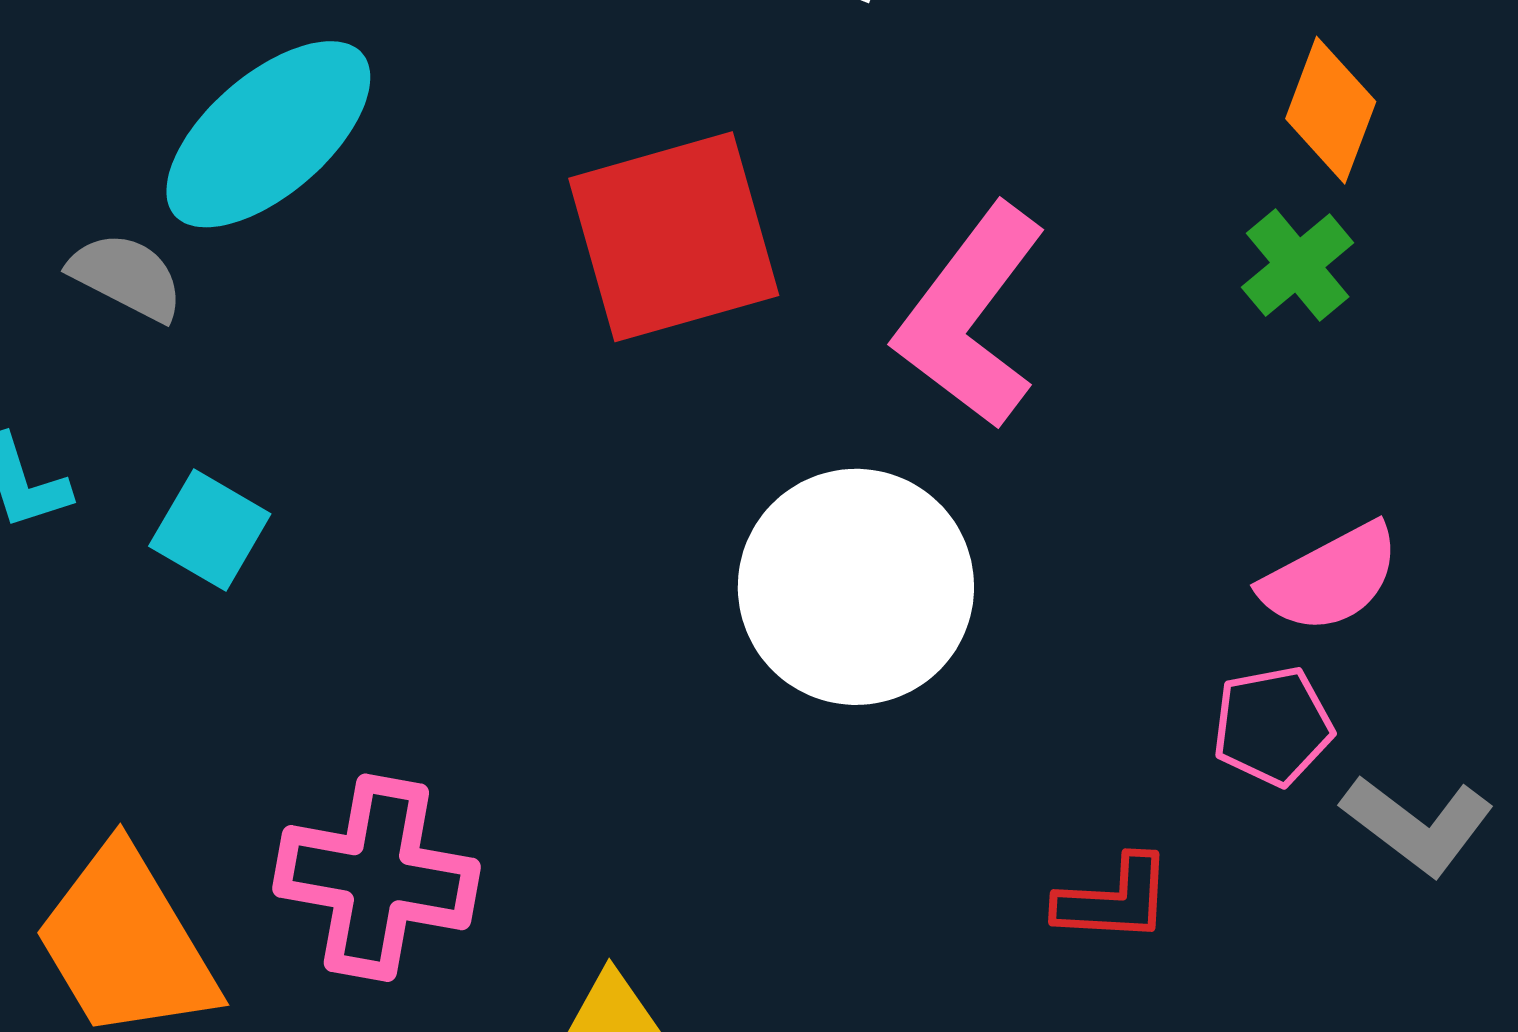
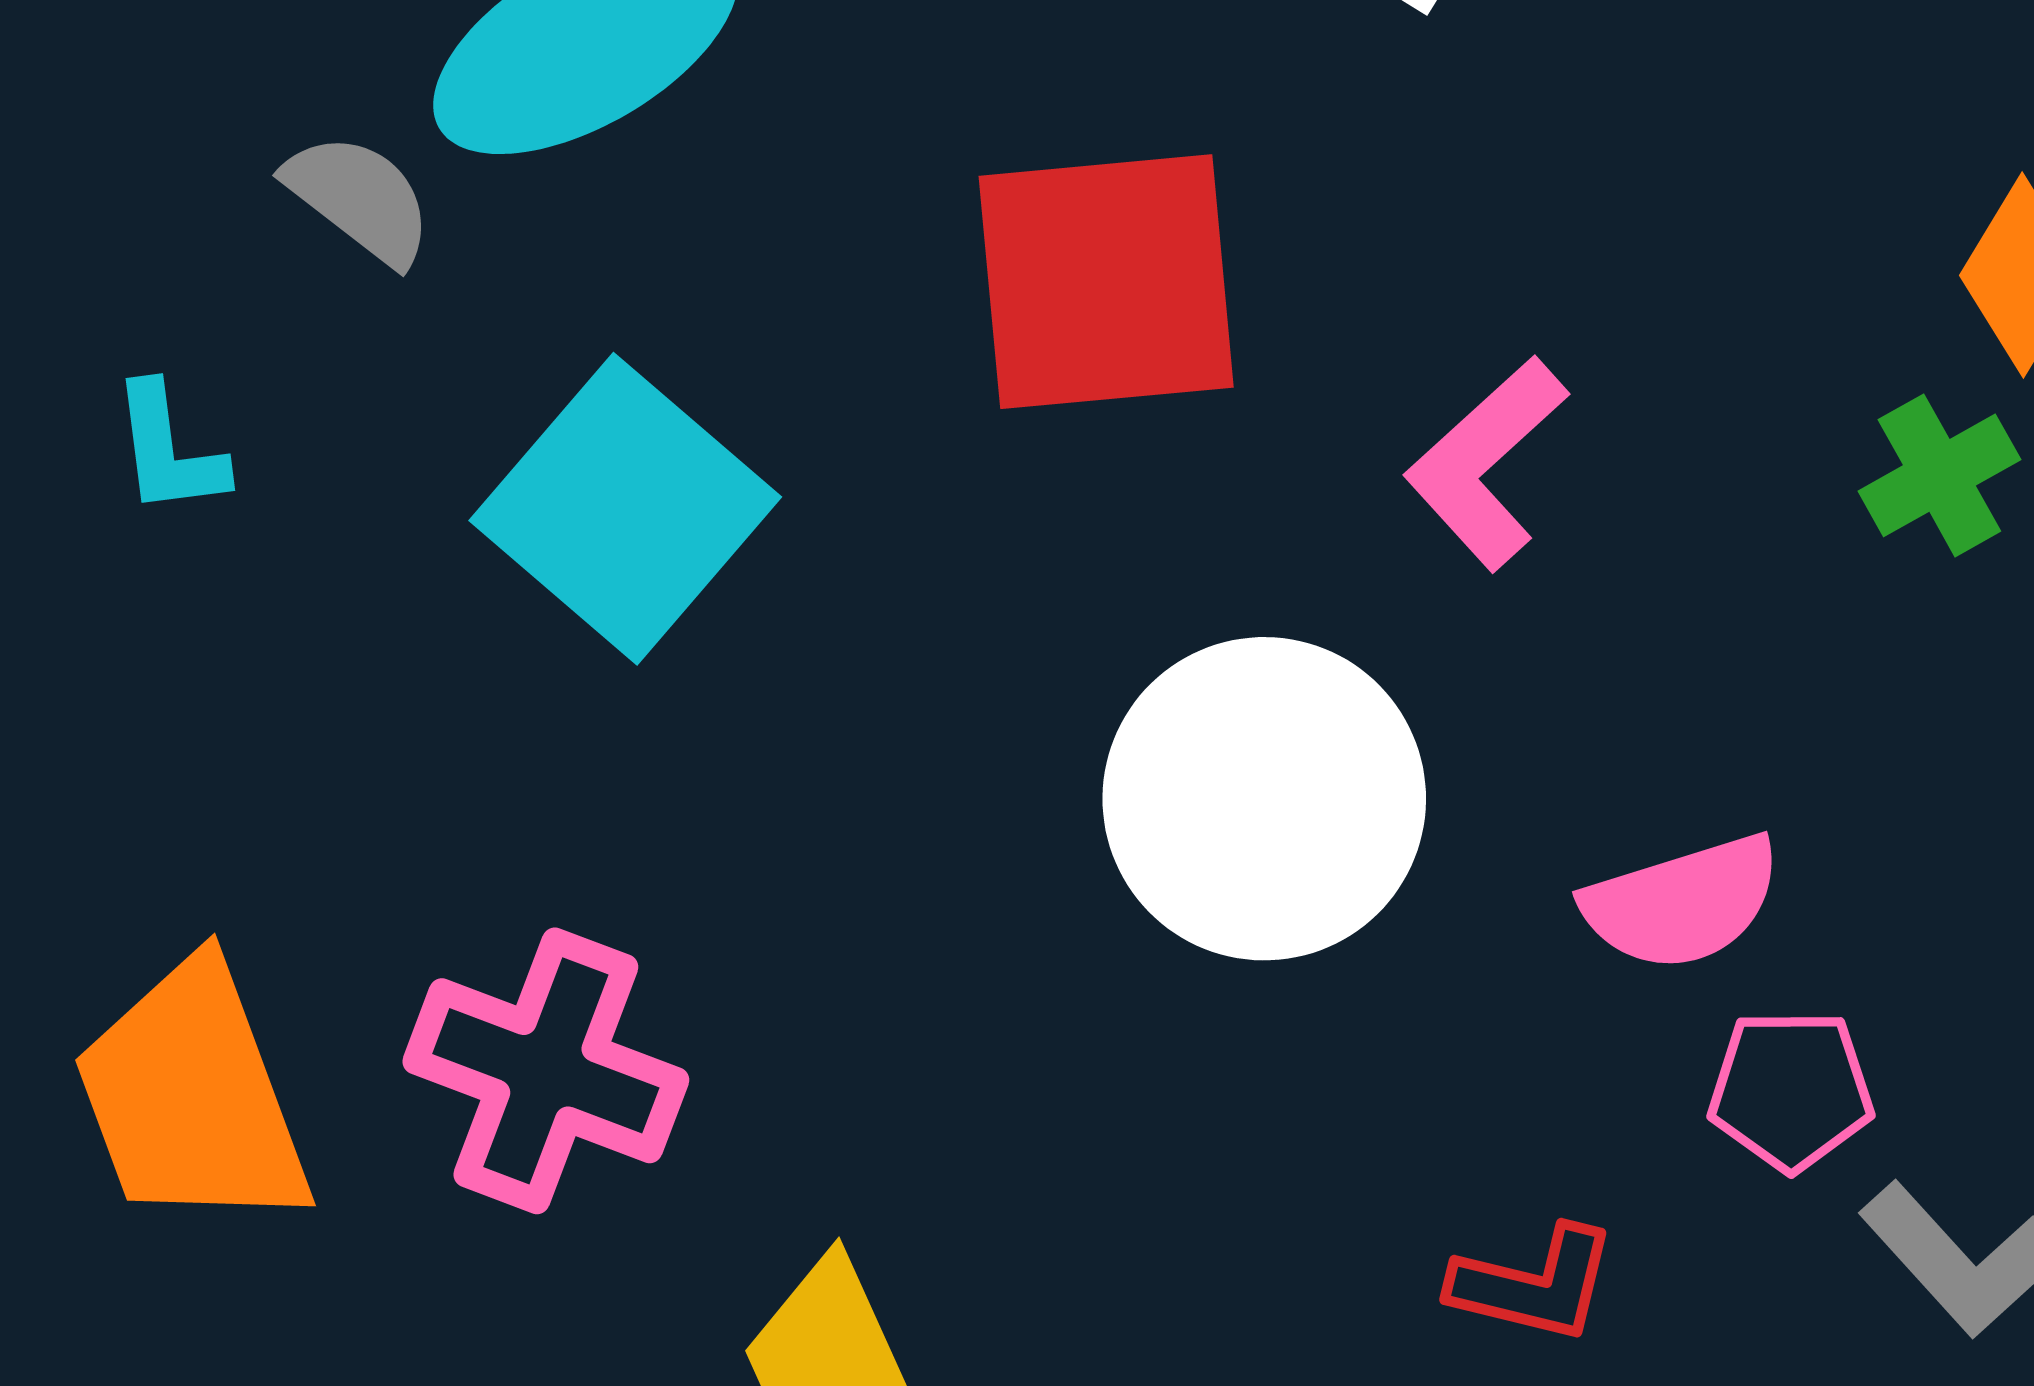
pink L-shape: (971, 316) -> (1486, 463), size x0.7
cyan square: (210, 530) -> (625, 509), moved, size x1.8
pink semicircle: (1330, 578) -> (1682, 902), moved

